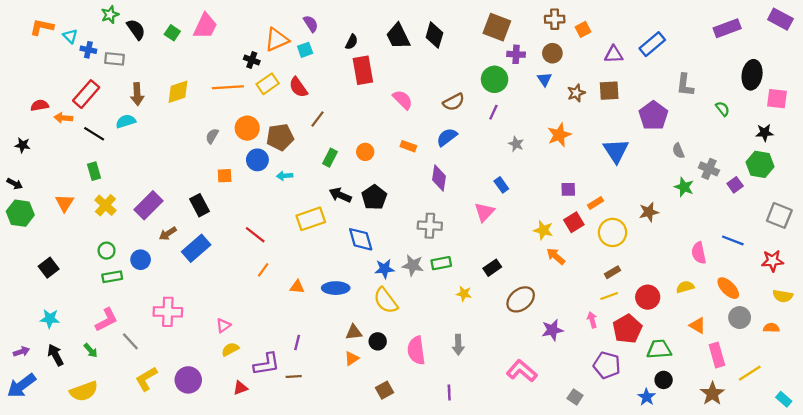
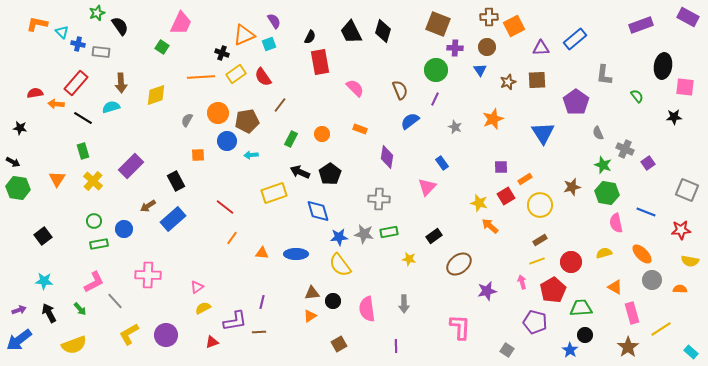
orange square: (583, 29) -> (514, 26), size x1.5
green square: (172, 33) -> (162, 47), moved
yellow diamond: (178, 92) -> (156, 95), moved
brown semicircle: (454, 102) -> (400, 90), turned -84
blue semicircle: (447, 137) -> (410, 121), moved
green hexagon: (760, 164) -> (607, 193), moved
purple rectangle: (149, 205) -> (131, 166), moved
pink L-shape: (522, 371) -> (460, 327), turned 52

